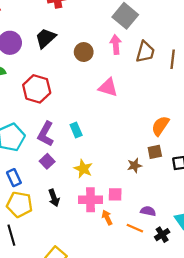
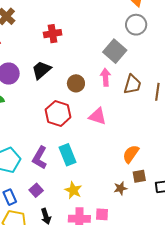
red hexagon: (37, 89) -> (58, 113), moved
orange semicircle: (160, 126) -> (131, 154), moved
cyan rectangle: (76, 130) -> (68, 155), size x1.5
purple square: (47, 161) -> (36, 190), moved

